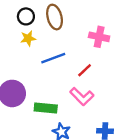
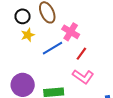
pink cross: (99, 37) -> (71, 32), moved, turned 30

